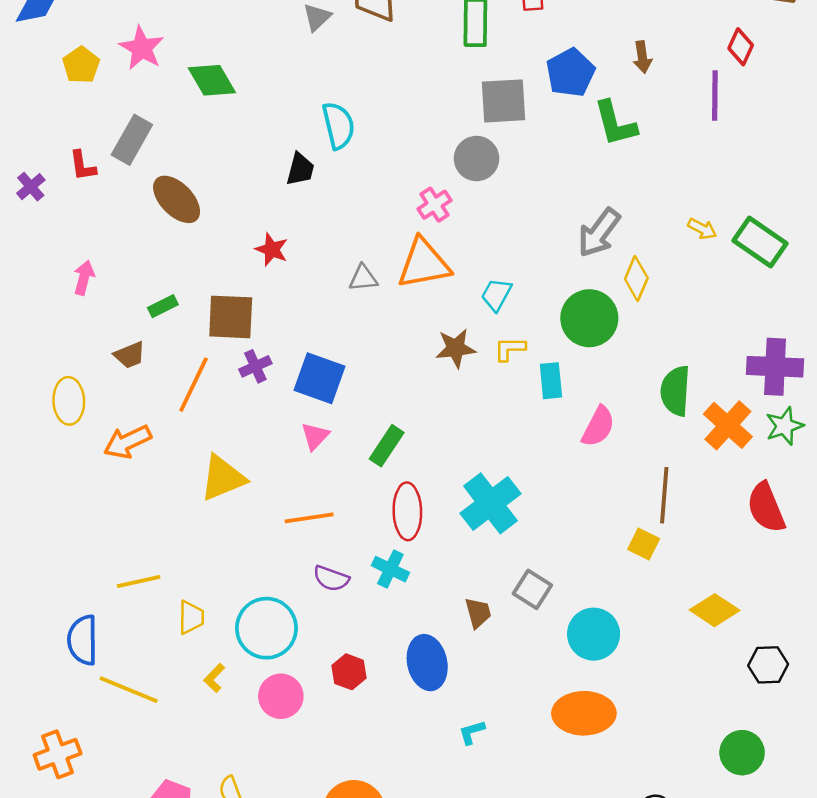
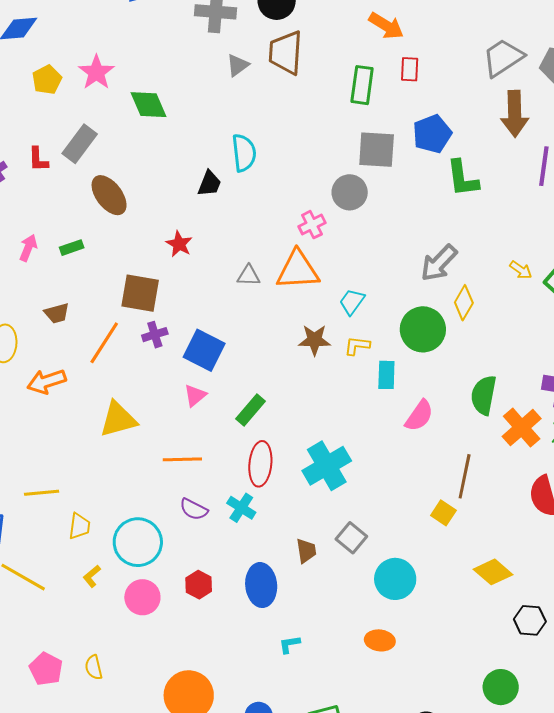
brown arrow: (642, 57) -> (515, 114), moved, size x1.8
green rectangle: (163, 306) -> (72, 248), moved
orange ellipse: (584, 713) -> (380, 640), size x0.6

